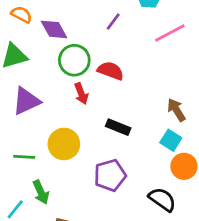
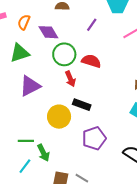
orange semicircle: (22, 15) -> (24, 22), turned -91
black rectangle: (118, 127) -> (82, 105), moved
green line: (24, 157) -> (26, 141), moved

